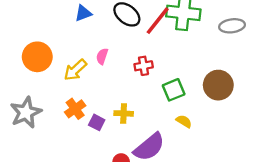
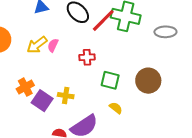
yellow arrow: (75, 70) -> (37, 45), moved
green square: (174, 90) -> (110, 80), turned 30
purple square: (97, 122) -> (42, 101), size x1.5

